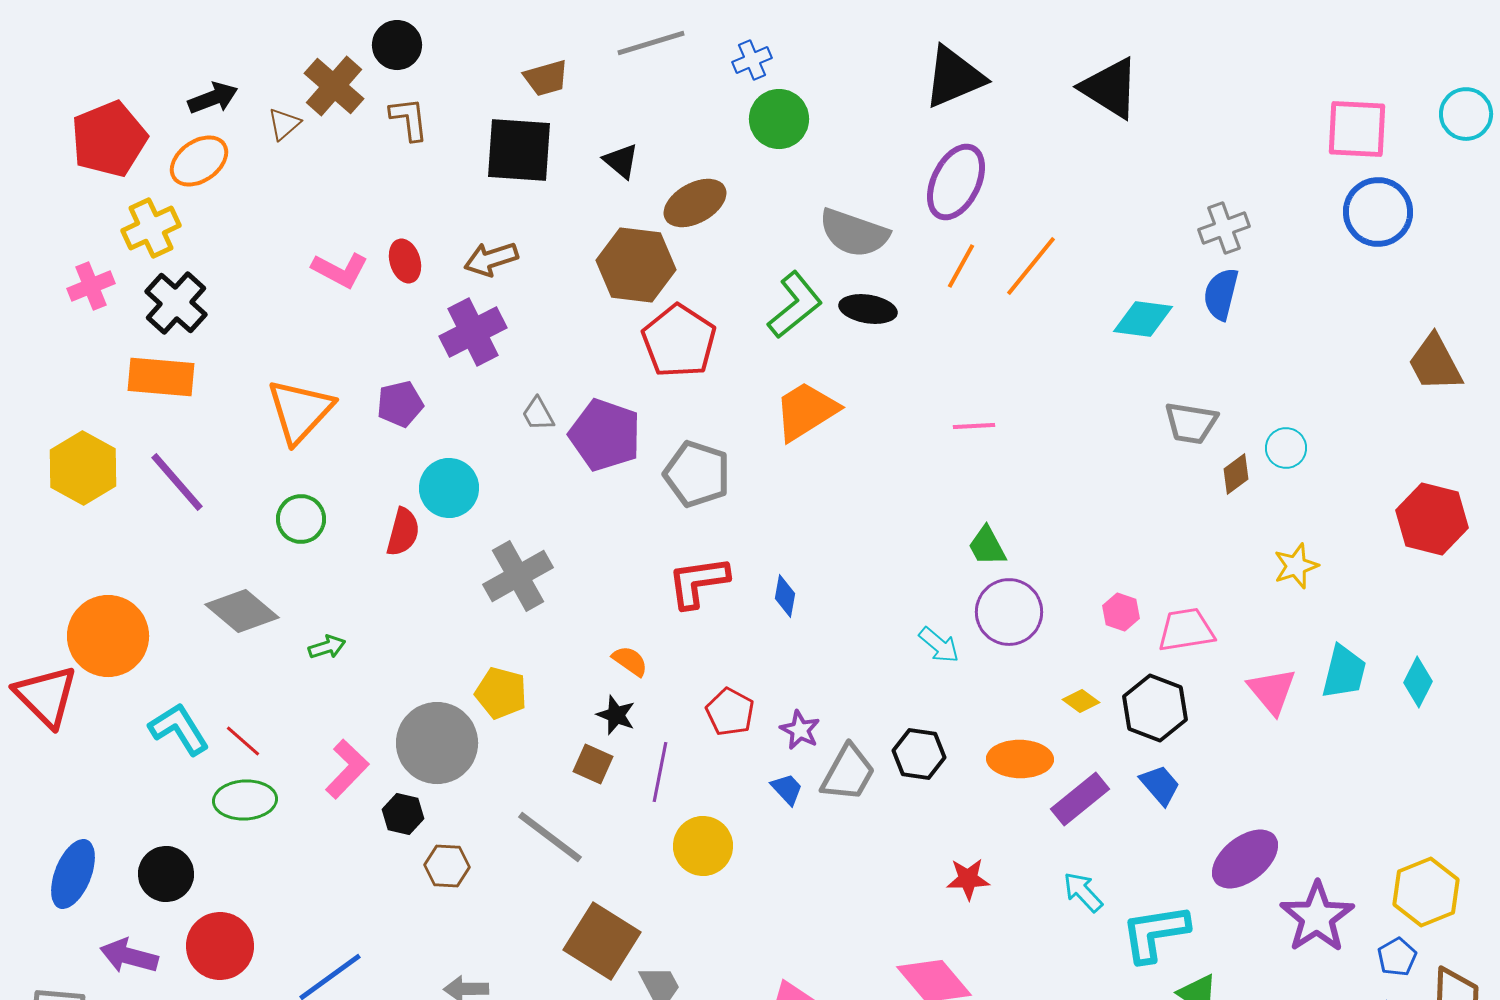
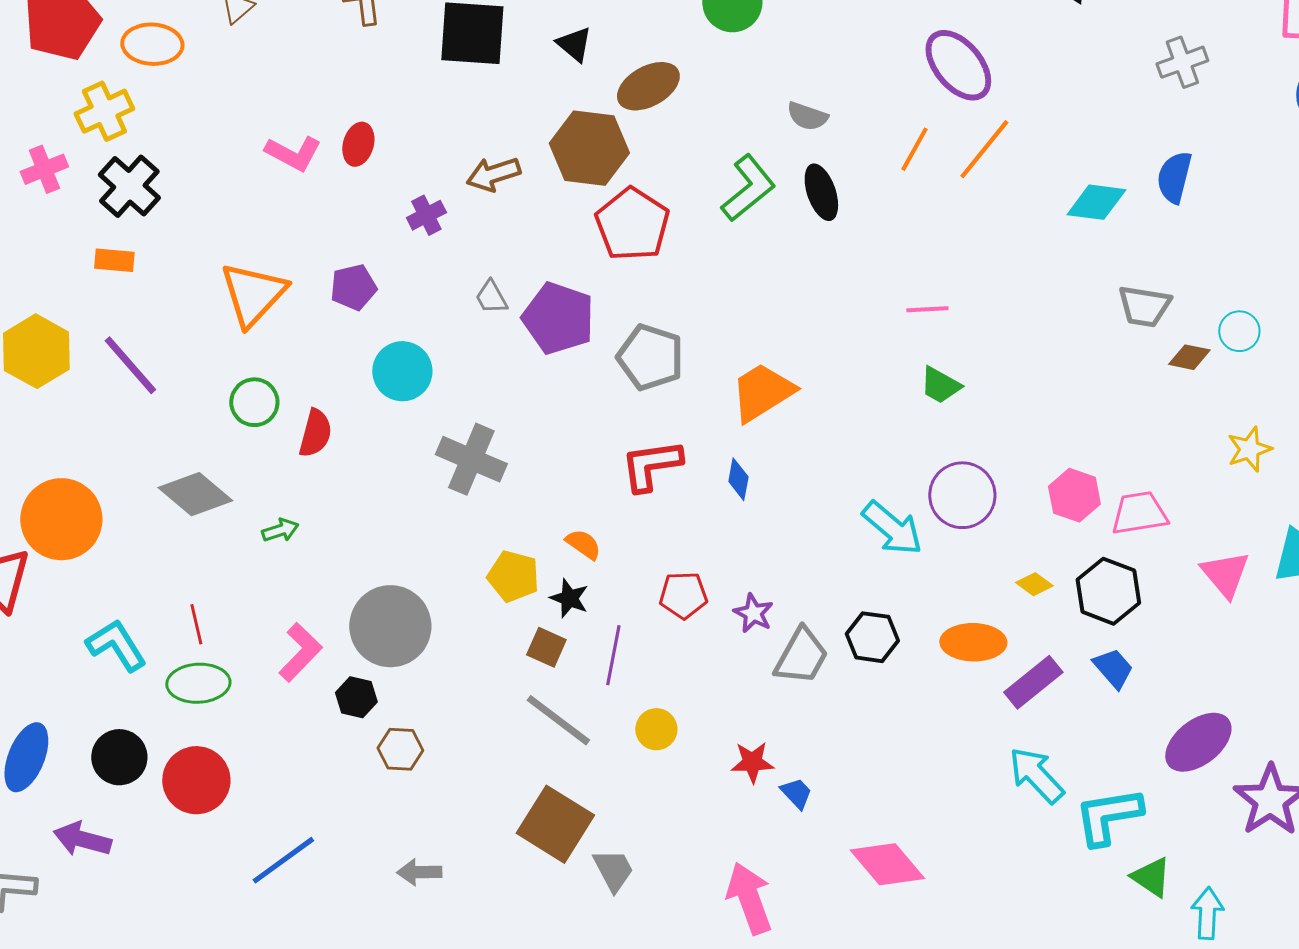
orange ellipse: (199, 161) -> (152, 44), turned 38
purple ellipse: (956, 182) -> (958, 65), moved, turned -66
gray cross: (1224, 228) -> (1182, 62), moved
gray semicircle: (854, 233) -> (807, 116), size x0.6
brown arrow: (491, 259) -> (493, 174), moved
red ellipse: (405, 261) -> (358, 144), turned 33
black ellipse: (868, 309) -> (821, 192), turned 62
purple cross: (473, 332) -> (426, 215), size x0.6
orange rectangle: (161, 377) -> (114, 260), size x0.6
orange trapezoid: (806, 411) -> (762, 392), moved
brown diamond: (1236, 474) -> (1189, 357), turned 48
red semicircle: (403, 532) -> (315, 433), moved
green trapezoid: (987, 546) -> (940, 385), moved, turned -33
gray cross: (518, 576) -> (471, 459), turned -38
pink hexagon: (1121, 612) -> (1074, 495), size x1.4
cyan arrow: (939, 645) -> (892, 528), size x1.5
yellow pentagon: (501, 693) -> (513, 576), moved
red pentagon: (730, 712) -> (683, 595), turned -30
cyan L-shape: (179, 729) -> (116, 645), moved
red line: (243, 741) -> (196, 624), turned 36
blue trapezoid: (787, 789) -> (796, 793), moved
gray line: (550, 837) -> (558, 720), moved
yellow circle: (703, 846) -> (656, 729), size x0.7
red star: (968, 879) -> (752, 762), moved
cyan arrow: (1083, 892) -> (1036, 775), size x1.4
red circle: (220, 946) -> (196, 780), moved

